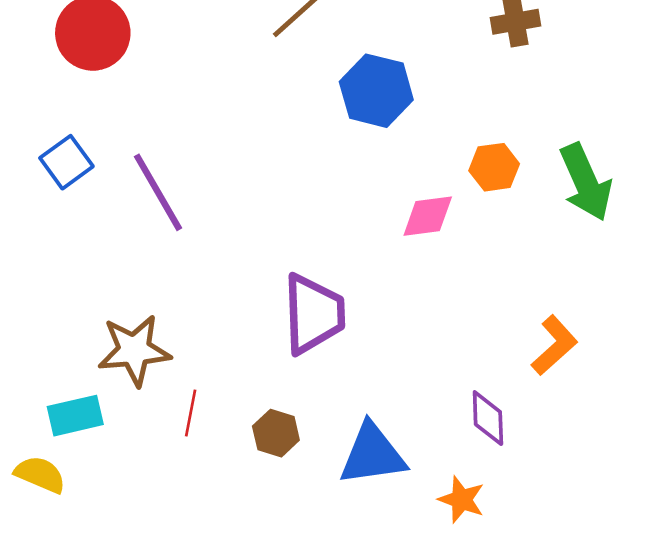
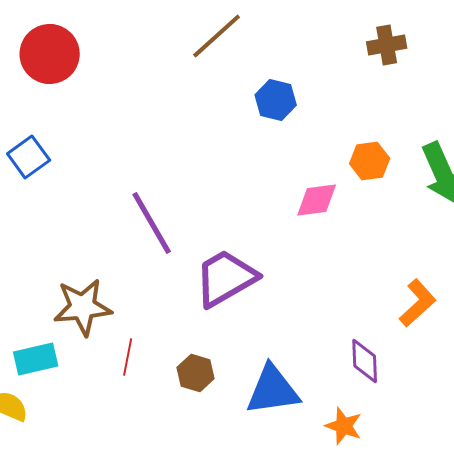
blue hexagon: (376, 91) -> (276, 100), size x0.7
purple line: (158, 192) -> (152, 223), moved
purple trapezoid: (314, 314) -> (226, 278), turned -118

